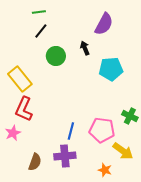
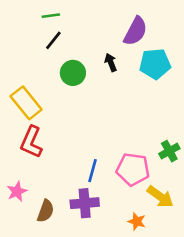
cyan pentagon: (111, 69) -> (155, 64), moved
green cross: (130, 116) -> (169, 151), turned 35
pink star: (13, 133) -> (17, 191), moved

